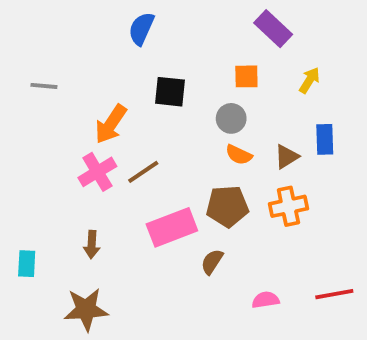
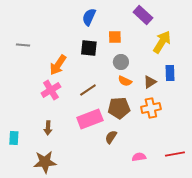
blue semicircle: (141, 29) -> (89, 17), moved
orange square: (246, 76) -> (115, 37), moved
yellow arrow: (309, 80) -> (162, 42), size x1.6
brown line: (143, 172) -> (88, 90), moved

